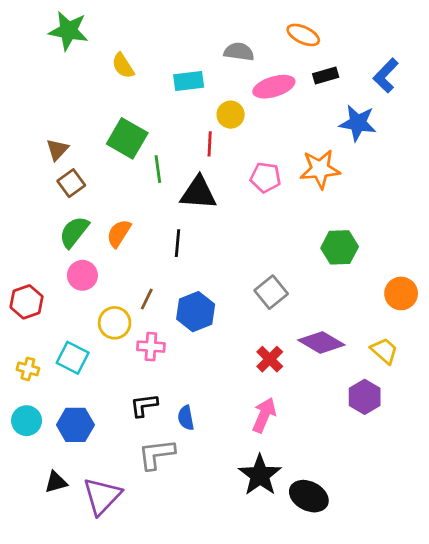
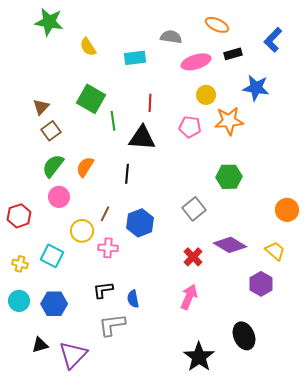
blue L-shape: (386, 75) -> (273, 40), moved
yellow circle: (231, 115) -> (206, 95), moved
green hexagon: (340, 247) -> (229, 177), moved
black star: (260, 475) -> (199, 357), moved
black ellipse: (309, 496) -> (244, 336), moved, turned 40

